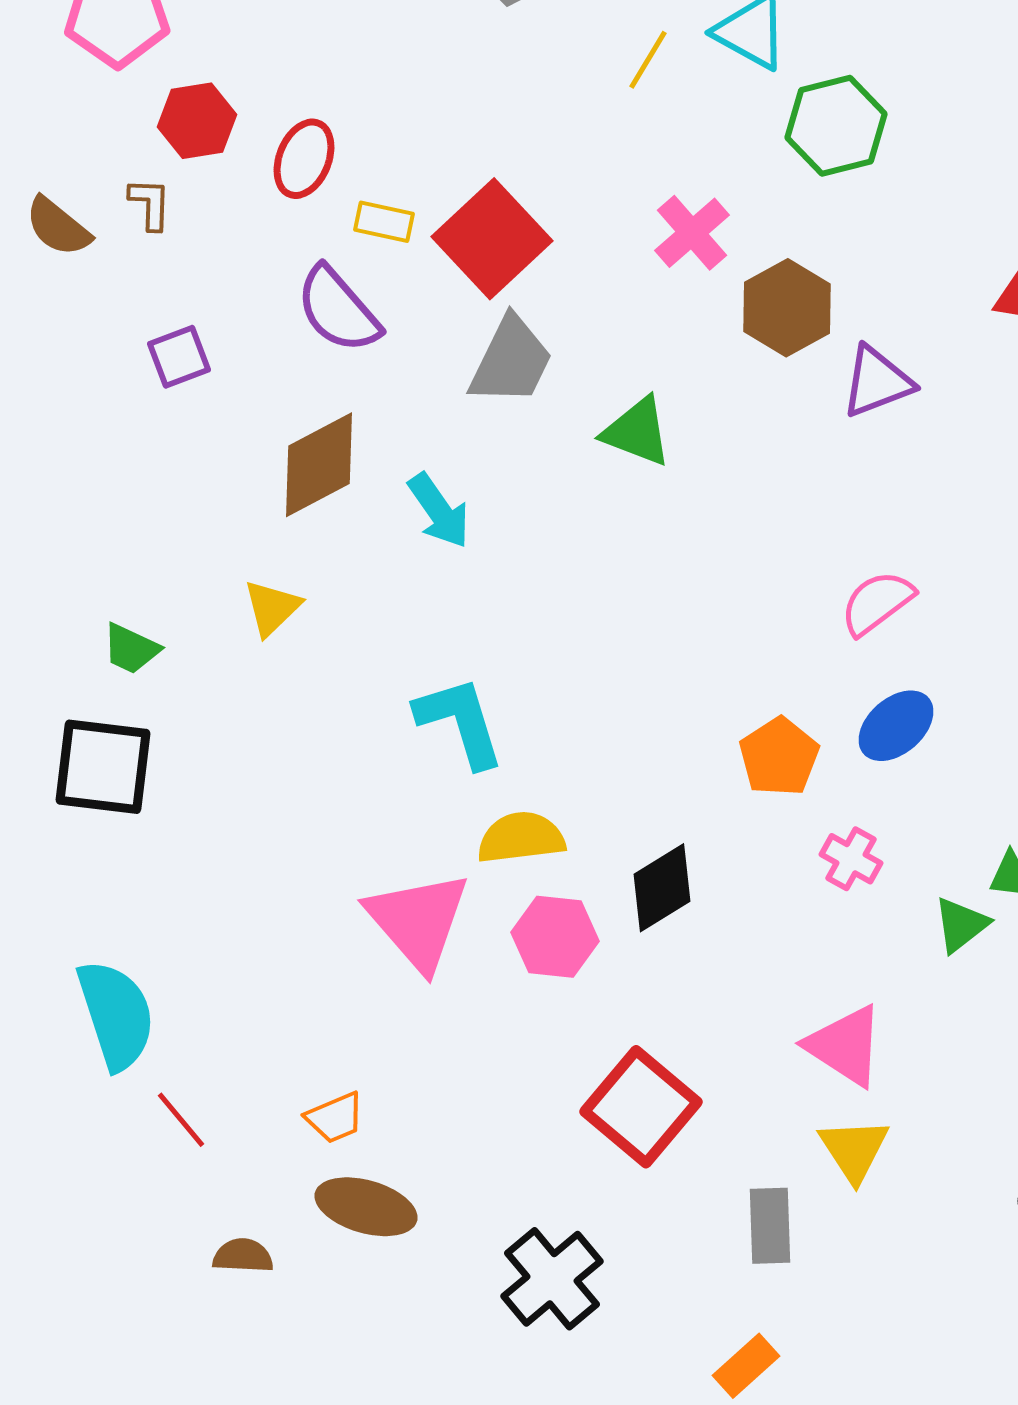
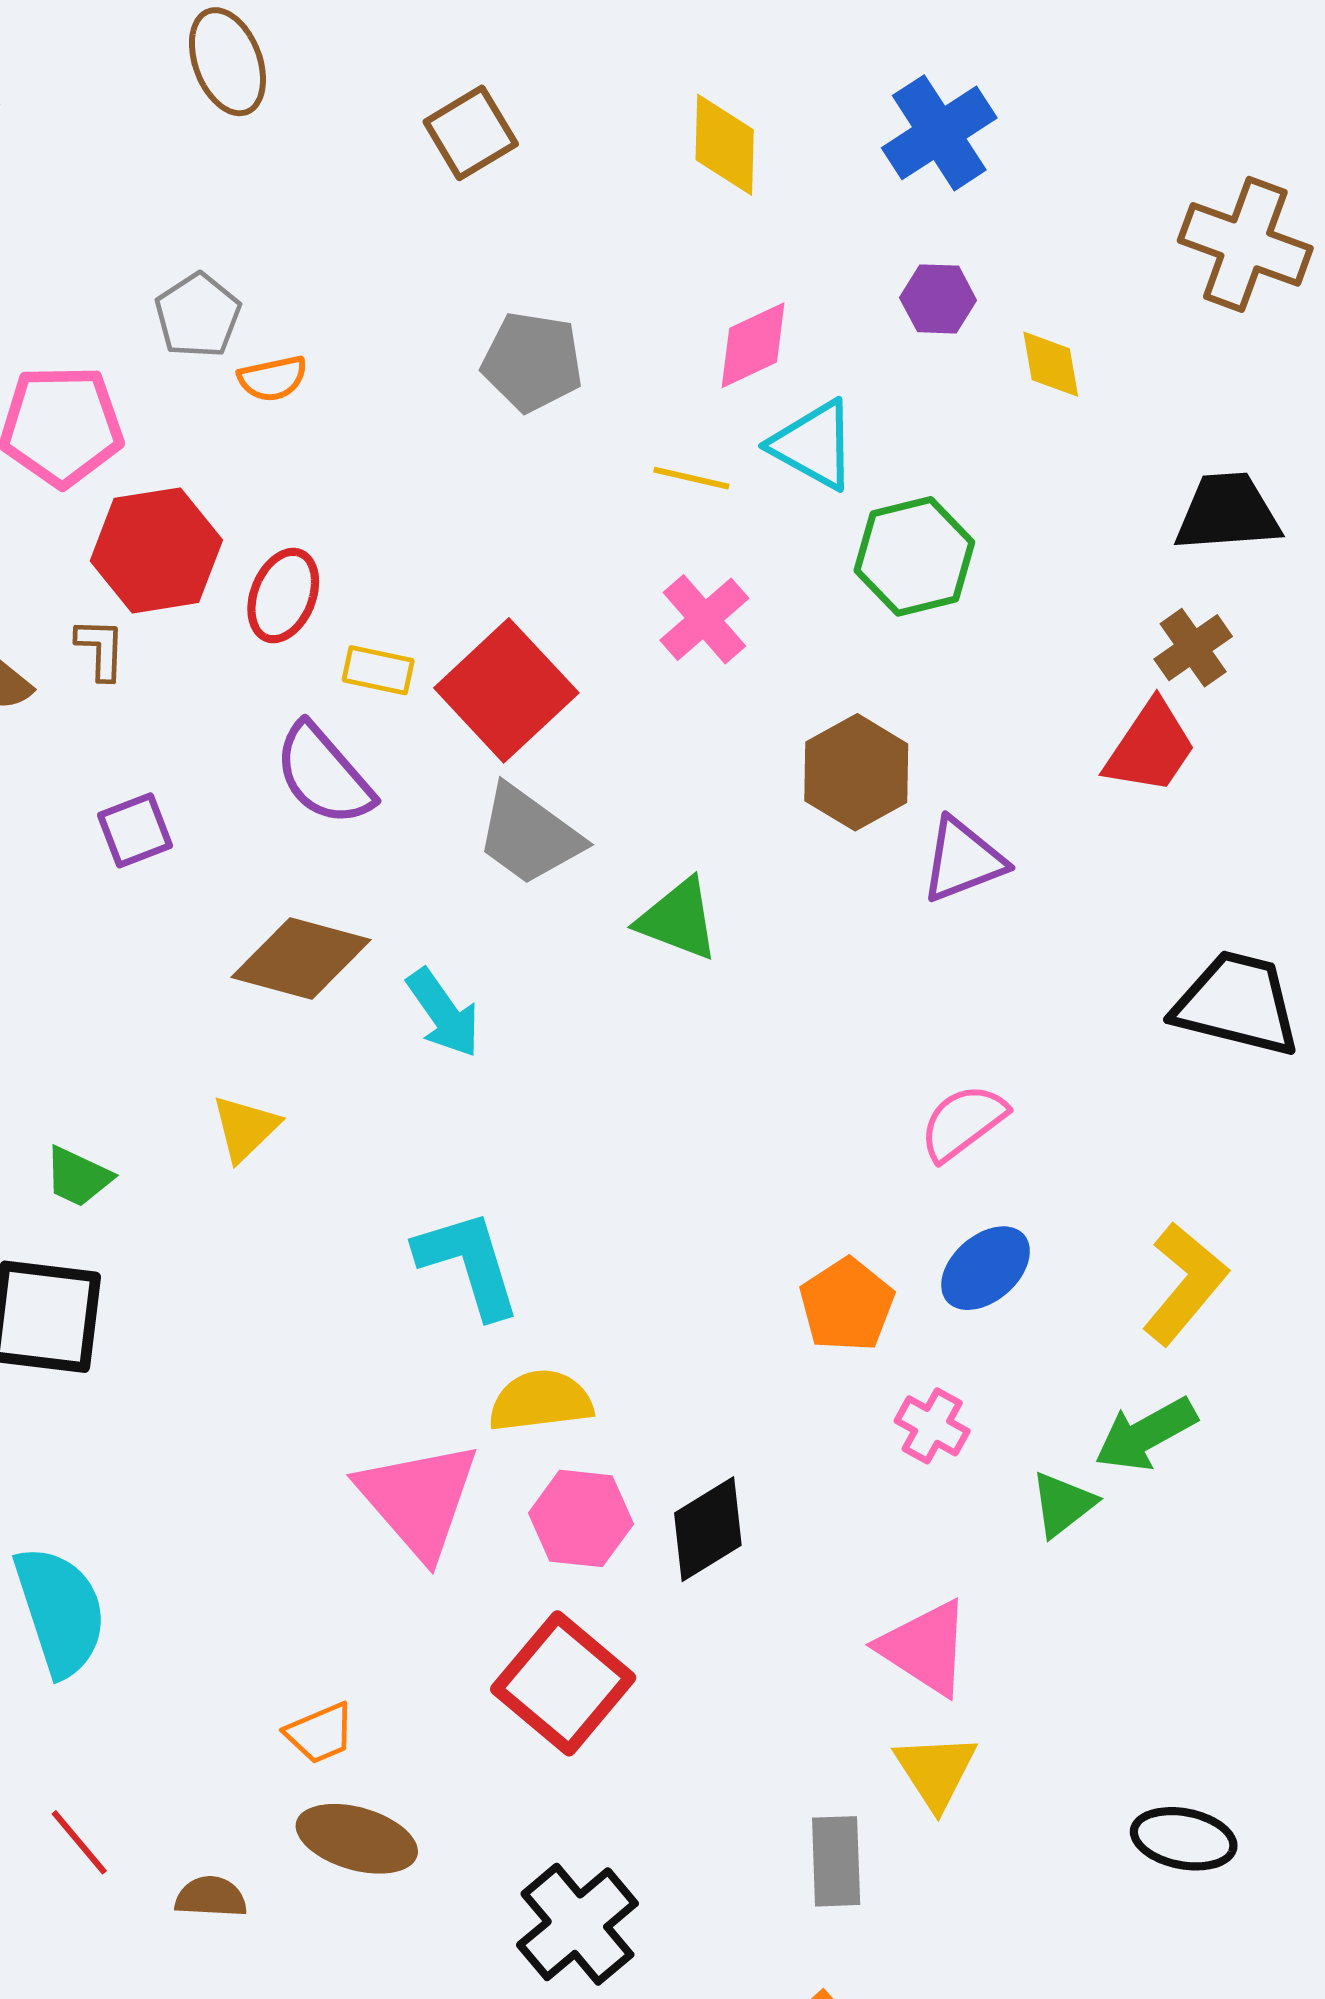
yellow line: (648, 60) -> (691, 478), turned 72
red hexagon: (197, 121) -> (156, 550), size x1.4
pink cross: (692, 233) -> (704, 619), moved
gray trapezoid: (511, 361) -> (529, 835), turned 100
brown diamond: (319, 465) -> (301, 959), turned 43
black diamond: (662, 888) -> (708, 1529), moved
red square: (641, 1107) -> (563, 1683), moved
red line: (181, 1120) -> (79, 1842), moved

